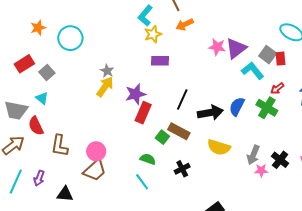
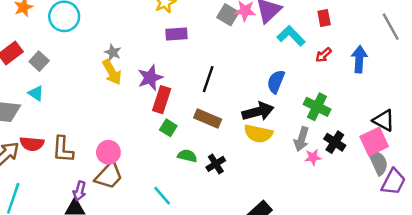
gray square: (268, 55) -> (228, 15), moved
yellow arrow: (105, 87) -> (112, 72), turned 120
green cross: (267, 108) -> (317, 107), moved
black arrow: (210, 113) -> (258, 111), moved
red semicircle: (36, 126) -> (32, 144), moved, turned -54
green square: (162, 137) -> (168, 128), moved
green semicircle: (148, 159) -> (187, 156), moved
purple arrow: (39, 178) -> (80, 191), moved
cyan line: (142, 182) -> (162, 196), moved

